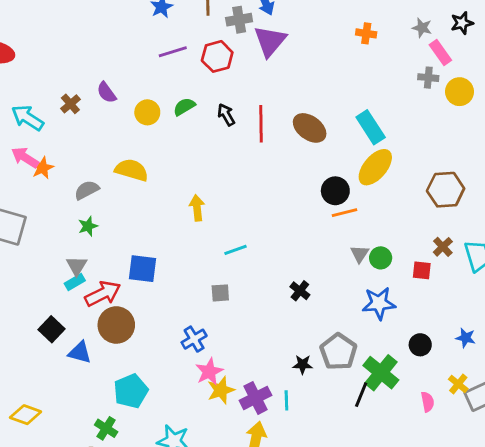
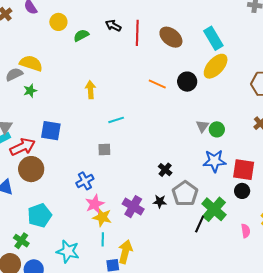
green semicircle: (184, 107) -> (81, 35), moved
black arrow: (226, 115) -> (113, 26), turned -35
yellow semicircle: (132, 170) -> (31, 63), moved
orange line: (345, 213) -> (157, 84), moved, turned 36
green star: (88, 226) -> (30, 91), moved
red square: (422, 270) -> (244, 170), moved, size x1.6
black cross: (300, 291) -> (165, 170), moved
yellow star: (221, 390) -> (102, 217), turned 30
purple cross: (255, 398) -> (133, 207), moved, turned -35
cyan line: (286, 400) -> (103, 239), moved

